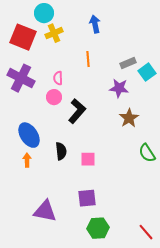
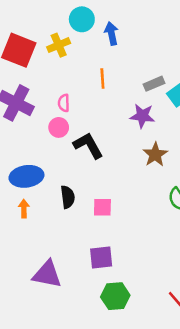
cyan circle: (44, 13) -> (82, 19), moved
black L-shape: (77, 111) -> (88, 145), turned -70
blue ellipse: (29, 135) -> (26, 176), turned -65

